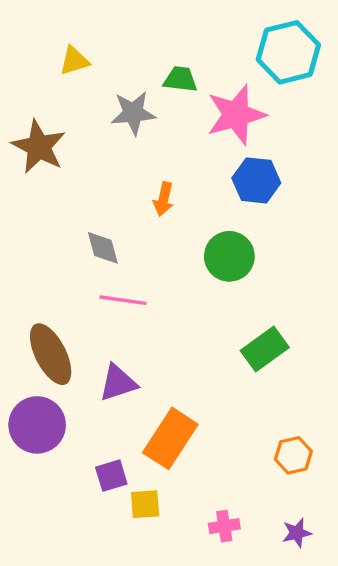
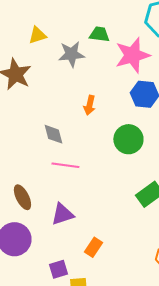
yellow triangle: (74, 61) -> (37, 35), moved
brown ellipse: (51, 354) -> (22, 197), size x0.7
orange rectangle: (170, 438) -> (93, 247), size x0.6

